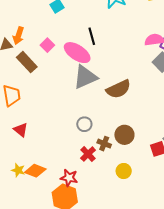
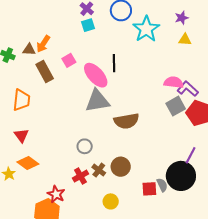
orange diamond: (35, 171) -> (28, 163), moved

